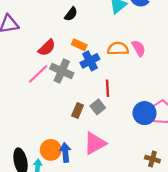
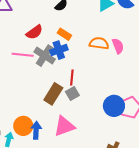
blue cross: (90, 61) -> (59, 50), moved
pink line: (38, 74) -> (23, 55), turned 40
red line: (108, 88) -> (72, 77), moved
brown rectangle: (78, 110) -> (53, 94), size x1.5

